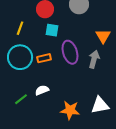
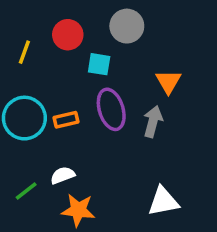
yellow line: (20, 28) -> (24, 52), moved
cyan square: (52, 30) -> (99, 64), moved
orange star: (70, 110) -> (78, 210), moved

